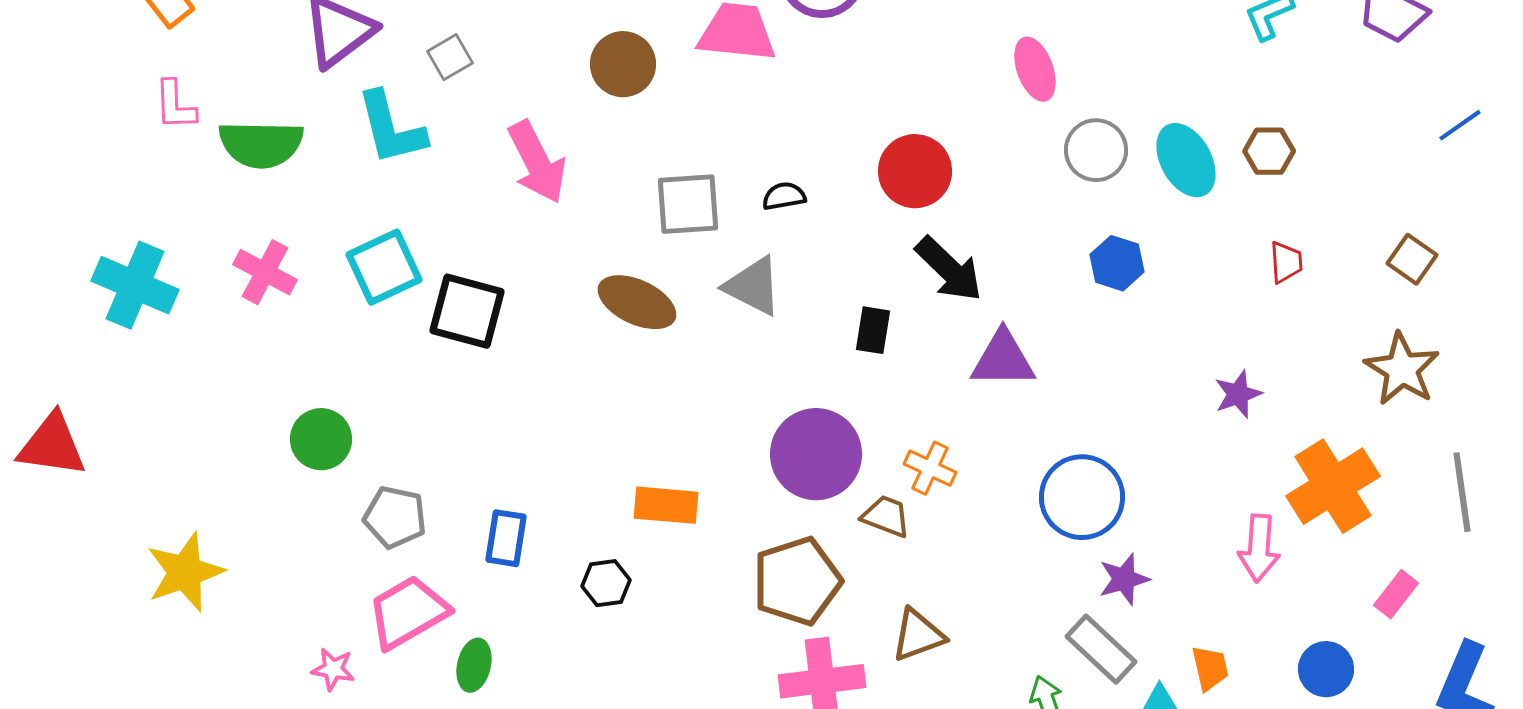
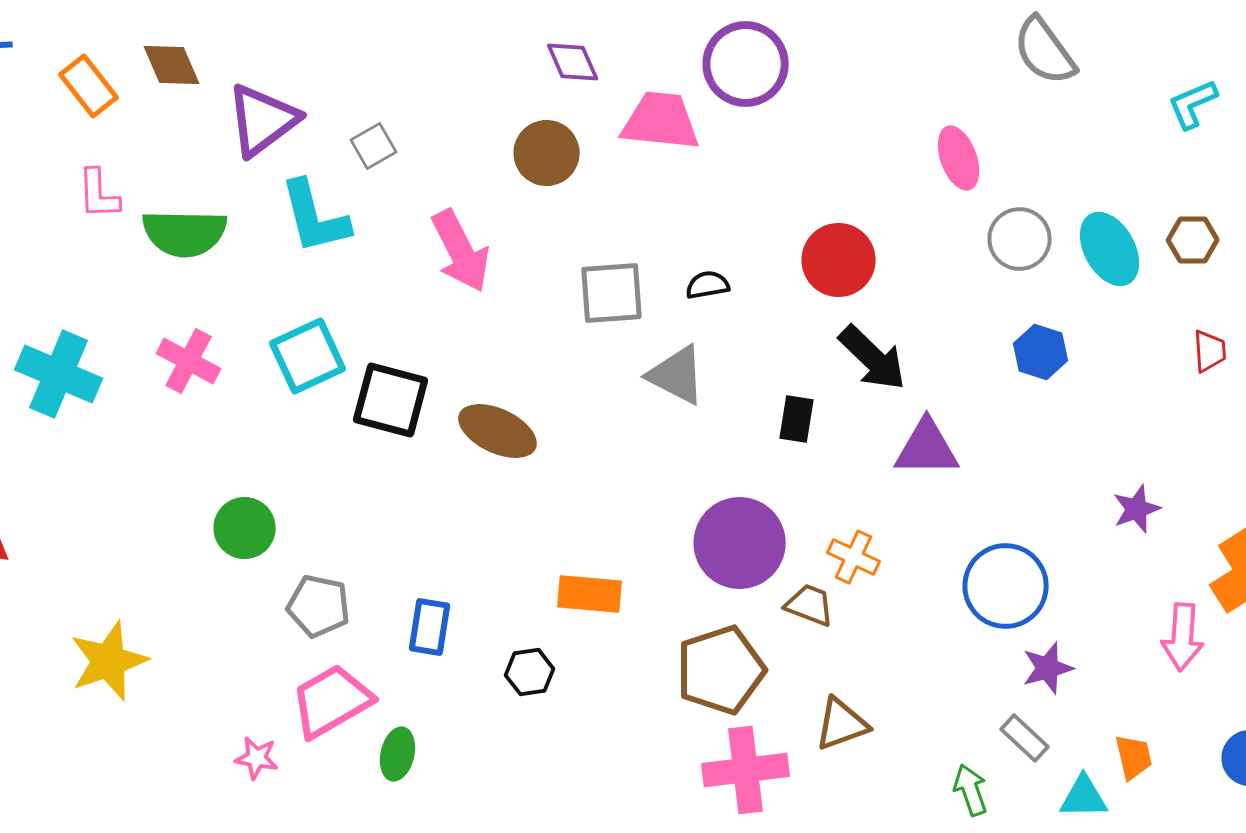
brown ellipse: (637, 302) -> (498, 431), moved
purple star: (1238, 394) -> (1137, 509), moved
gray rectangle: (1101, 649) -> (1025, 738), size x0.7

